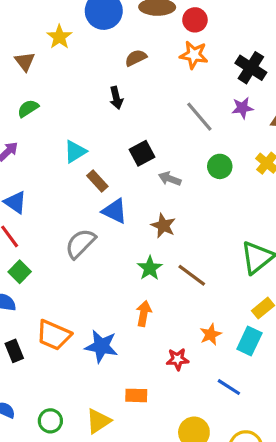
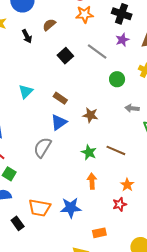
black arrow: (116, 98) -> (27, 36), moved
black square: (142, 153) -> (65, 56), moved
gray arrow: (170, 179) -> (132, 108), moved
brown rectangle: (97, 181) -> (60, 98), moved
blue triangle: (115, 211) -> (59, 122), turned -48
brown star: (163, 226) -> (90, 115), moved
orange star: (211, 334) -> (127, 185), moved

